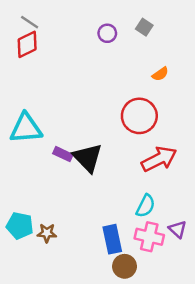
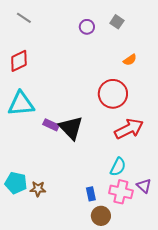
red diamond: (27, 44) -> (19, 61), moved
blue rectangle: (112, 239) -> (91, 194), size x0.6

